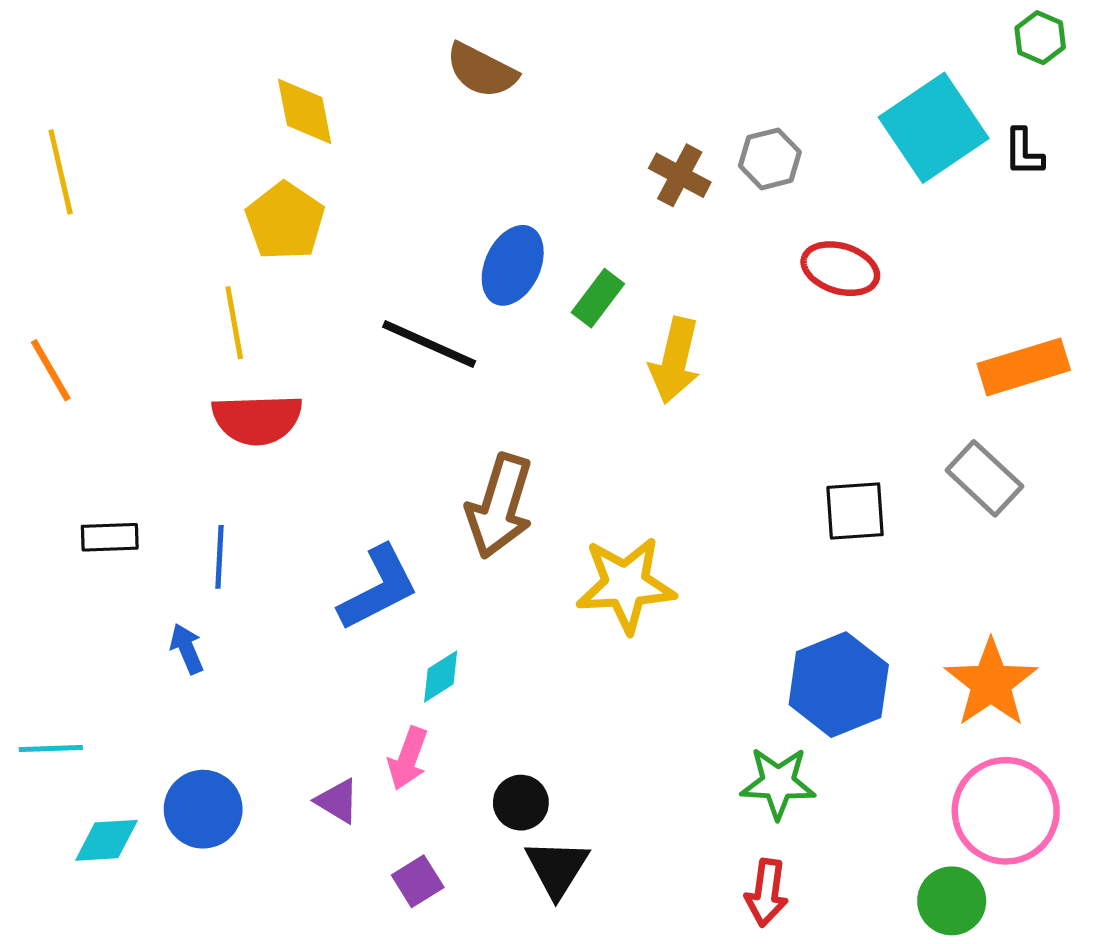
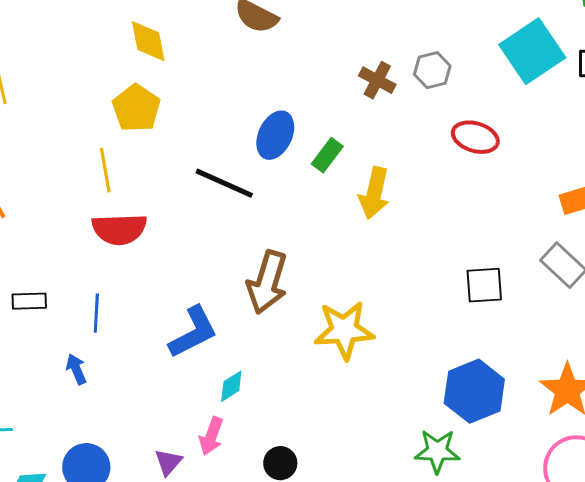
purple triangle: (337, 801) -> (168, 462), turned 40

